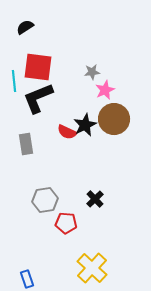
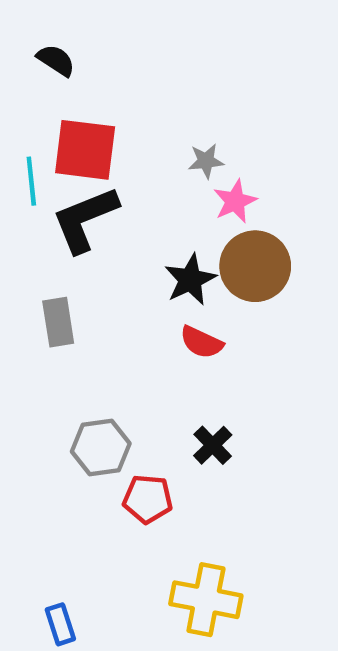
black semicircle: (25, 27) -> (56, 60), turned 66
red semicircle: (67, 132) -> (201, 342), moved
yellow cross: (92, 268) -> (206, 600), turned -32

